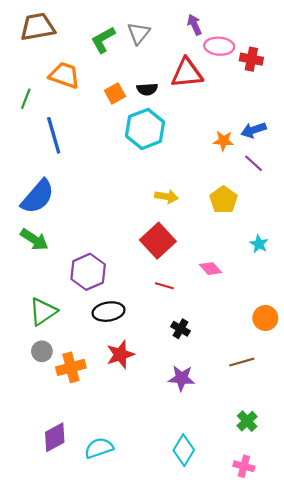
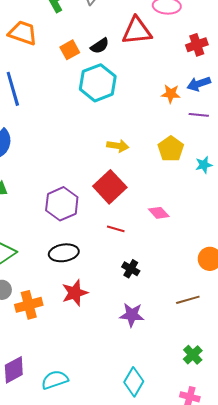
red cross: (251, 59) -> (197, 45), moved, turned -30
black semicircle: (147, 89) -> (100, 46), turned -30
purple line: (254, 163) -> (199, 115), turned -36
cyan star: (259, 244) -> (204, 165), moved, turned 30
purple hexagon: (88, 272) -> (62, 204), moved

